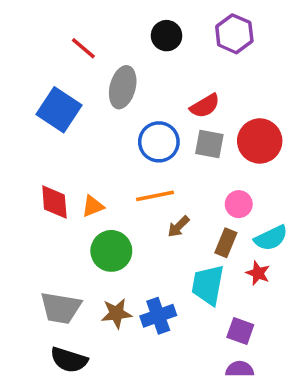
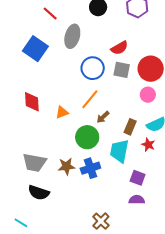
orange line: (155, 196) -> (90, 99), turned -40
pink circle: (239, 204) -> (148, 95), moved
orange triangle: (93, 206) -> (62, 112), moved
green circle: (111, 251) -> (87, 137), moved

